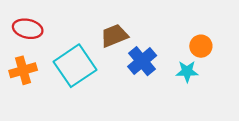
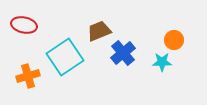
orange cross: (23, 70) -> (28, 76), moved

